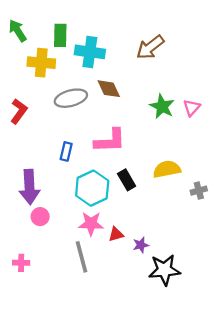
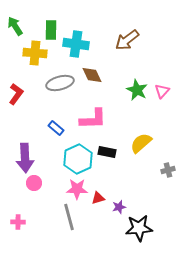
blue rectangle: (66, 151) -> (56, 128), turned -63
yellow semicircle: (167, 169) -> (141, 143), turned -30
black rectangle: (127, 180) -> (107, 152), turned -48
gray cross: (199, 191) -> (168, 170), moved

